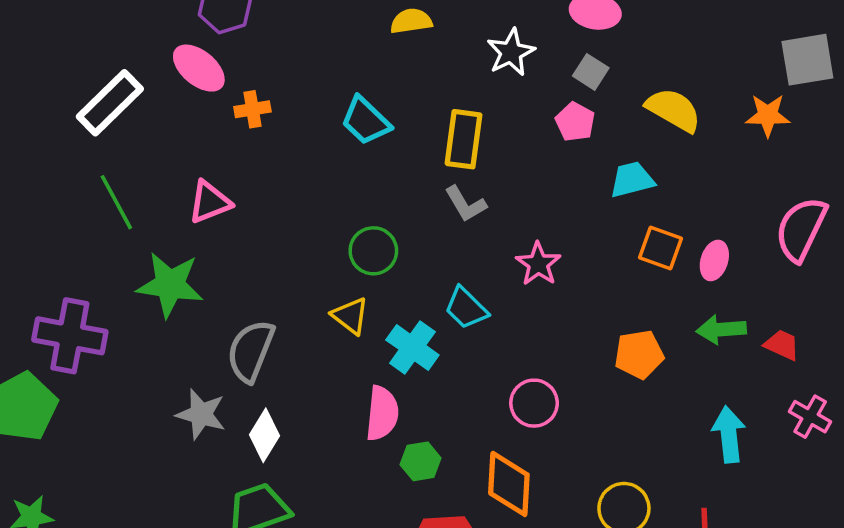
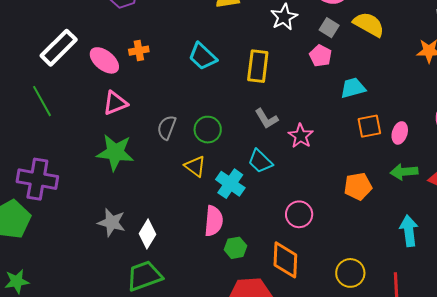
pink ellipse: (199, 68) -> (104, 60), moved
yellow semicircle: (674, 110) -> (369, 24), moved
green line: (116, 202) -> (42, 101), moved
gray L-shape: (466, 204) -> (266, 119), moved
orange square: (660, 248) -> (369, 126), turned -30
green star: (170, 285) -> (115, 152), moved
gray semicircle: (251, 351) -> (167, 128), moved, size x0.7

